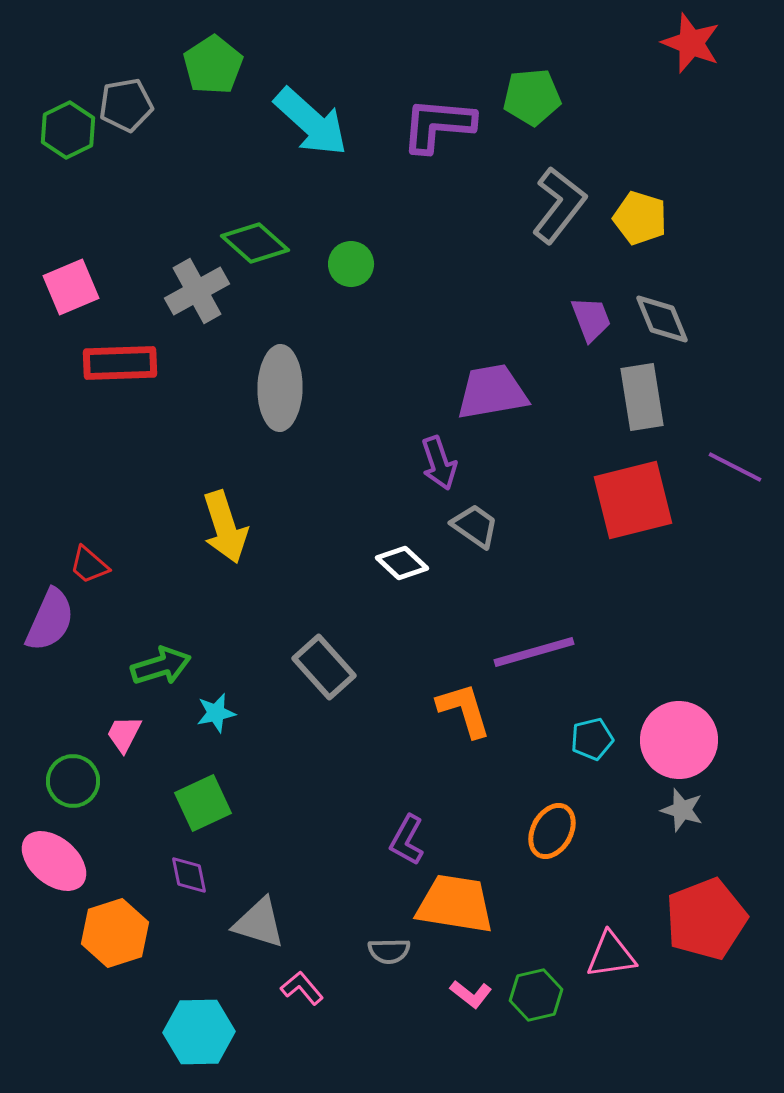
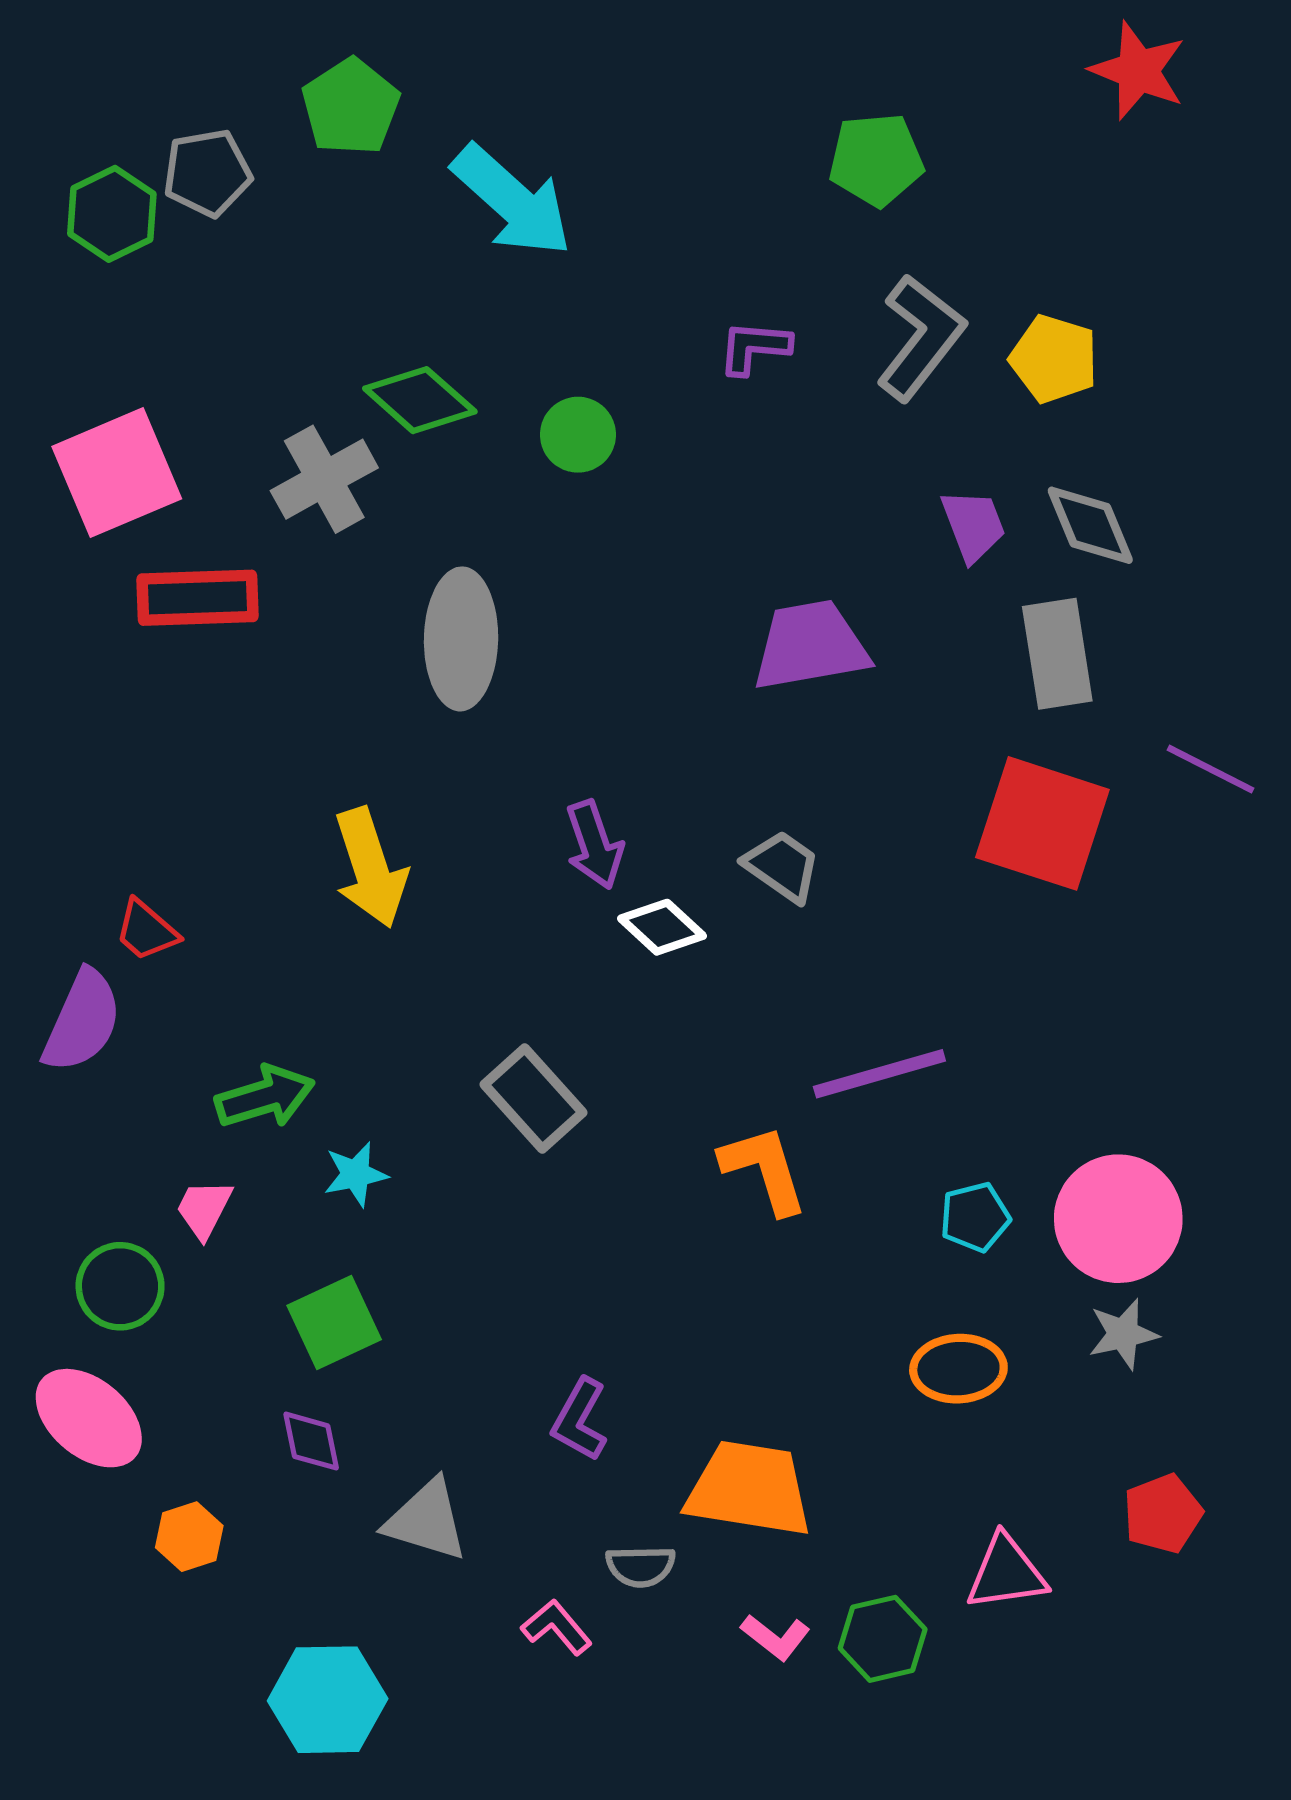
purple L-shape: (438, 125) -> (754, 347), moved, size x0.6
pink square: (71, 287) -> (117, 473), size x1.4
purple arrow: (439, 463) -> (594, 845), moved
red square: (633, 500) -> (1042, 823), turned 32
gray star: (682, 810) -> (1123, 1334), turned -30
orange ellipse: (552, 831) -> (958, 1369), moved, turned 58
purple L-shape: (407, 840) -> (580, 1420), moved
red pentagon: (706, 919) -> (1163, 1514), size x0.6
orange hexagon: (115, 933) -> (189, 1537), size x0.6
pink L-shape: (302, 988) -> (557, 1627), moved

